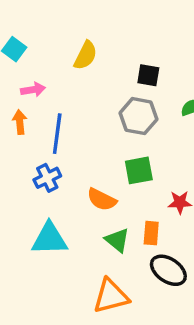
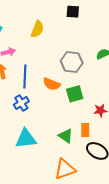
black square: (148, 75) -> (73, 12), moved
orange semicircle: (102, 199) -> (52, 84), moved

